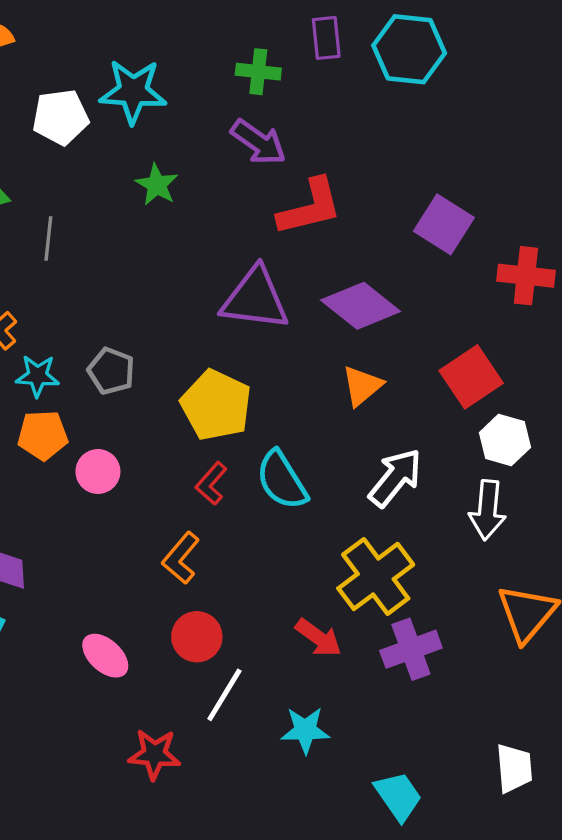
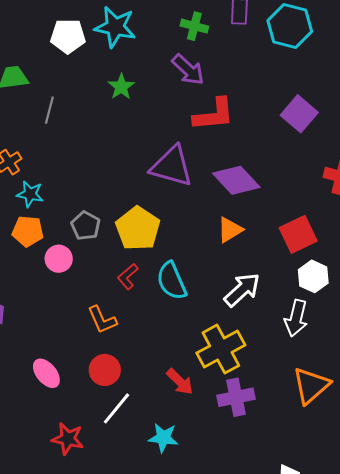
purple square: (444, 224) -> (299, 114), moved
gray pentagon: (111, 371) -> (86, 226), moved
orange L-shape: (181, 558) -> (102, 320), turned -72

